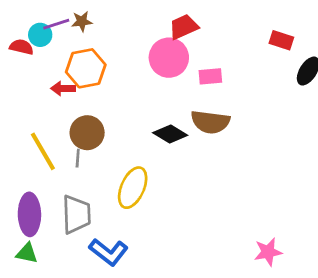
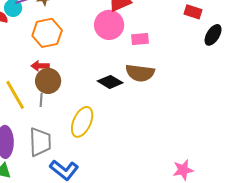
red arrow: (63, 88) -> (40, 66), moved

